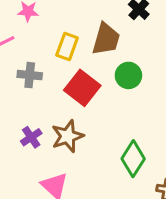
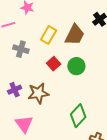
green circle: (128, 75) -> (76, 66), moved
red square: (82, 88) -> (54, 64), size x0.6

